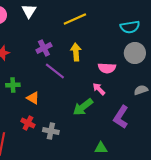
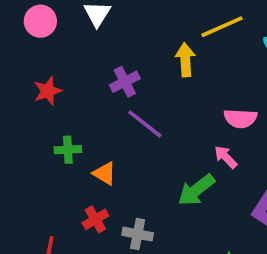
yellow line: (75, 19) -> (222, 27), moved
yellow arrow: (76, 52) -> (185, 60), moved
red cross: (28, 123) -> (95, 219), turned 32

